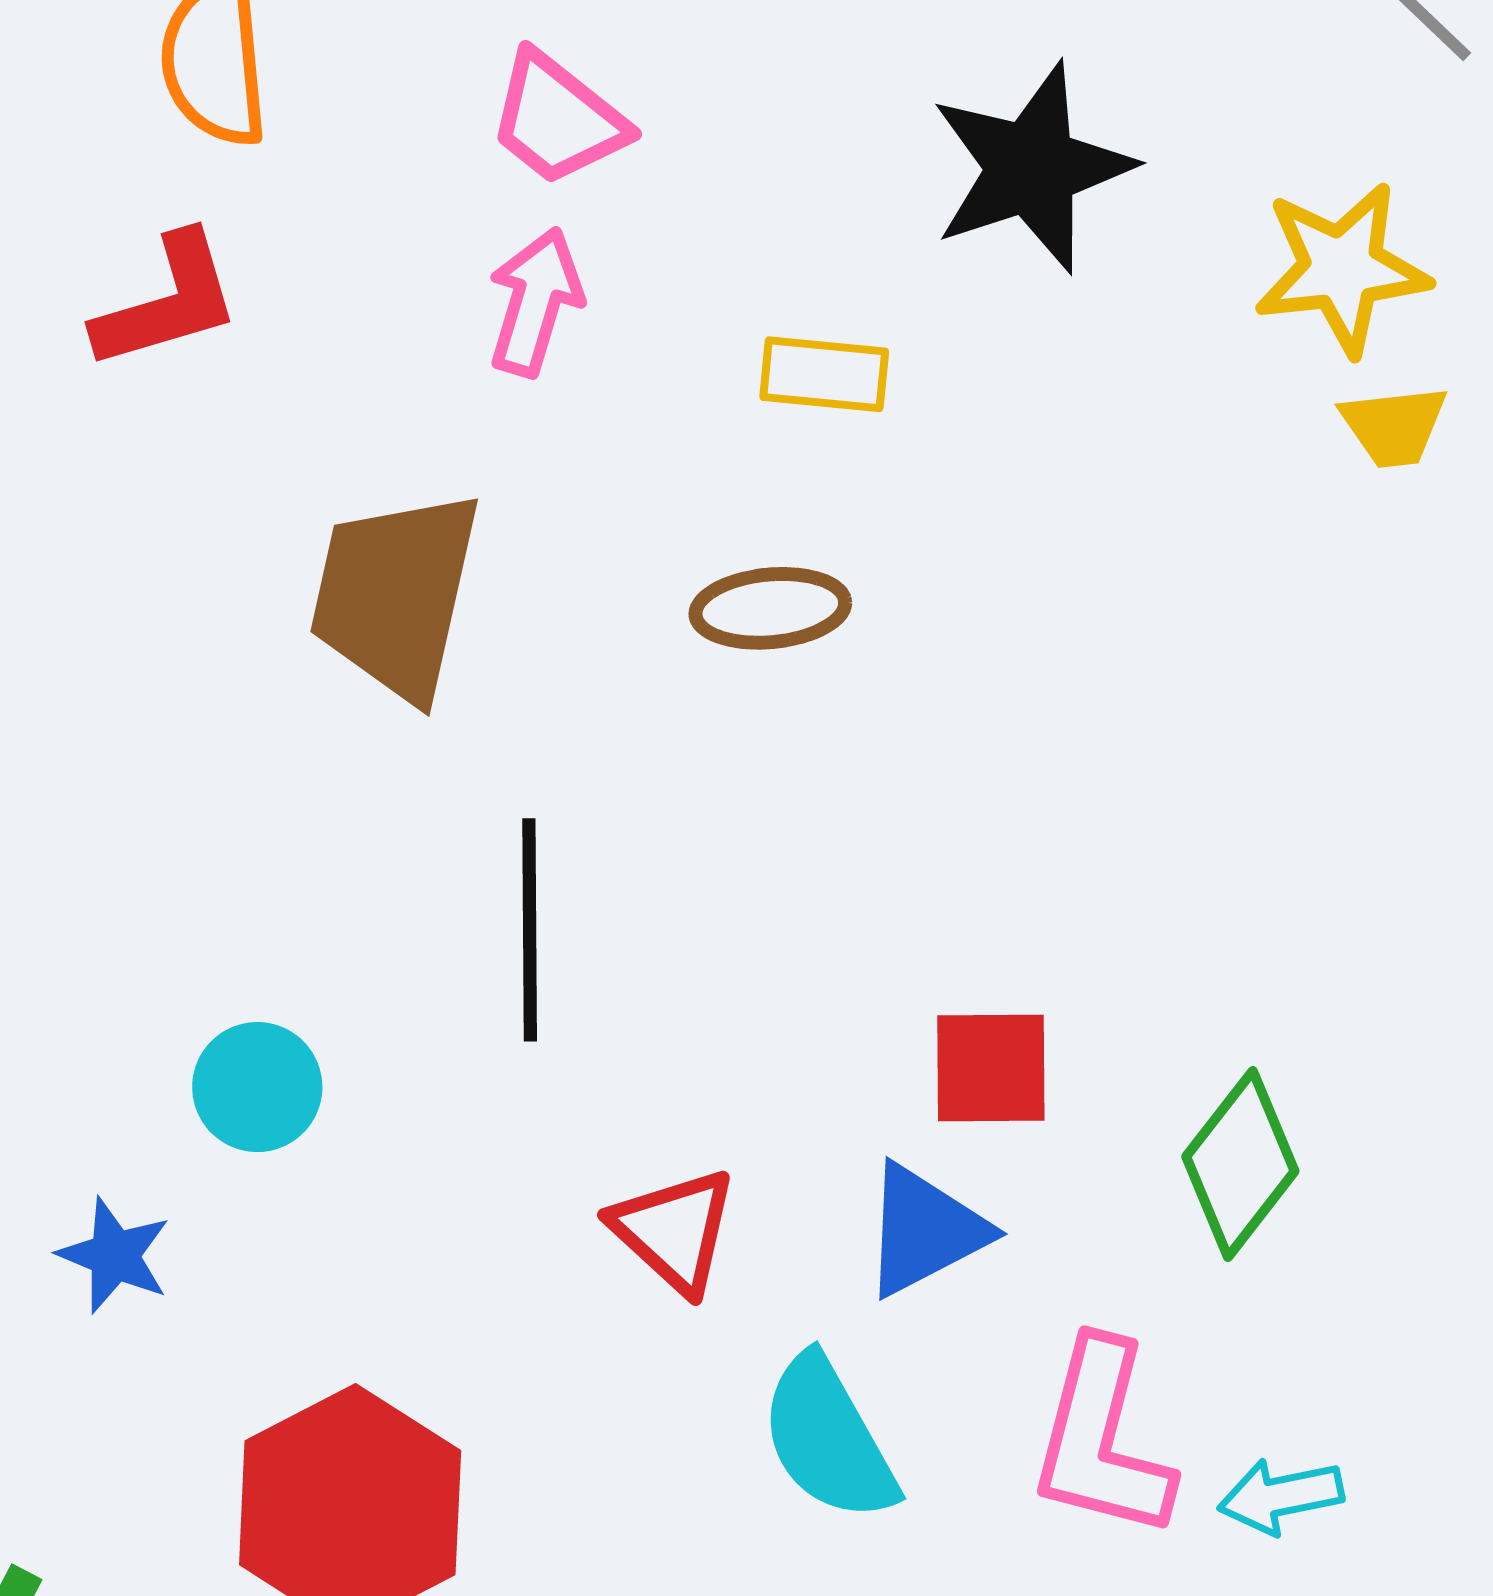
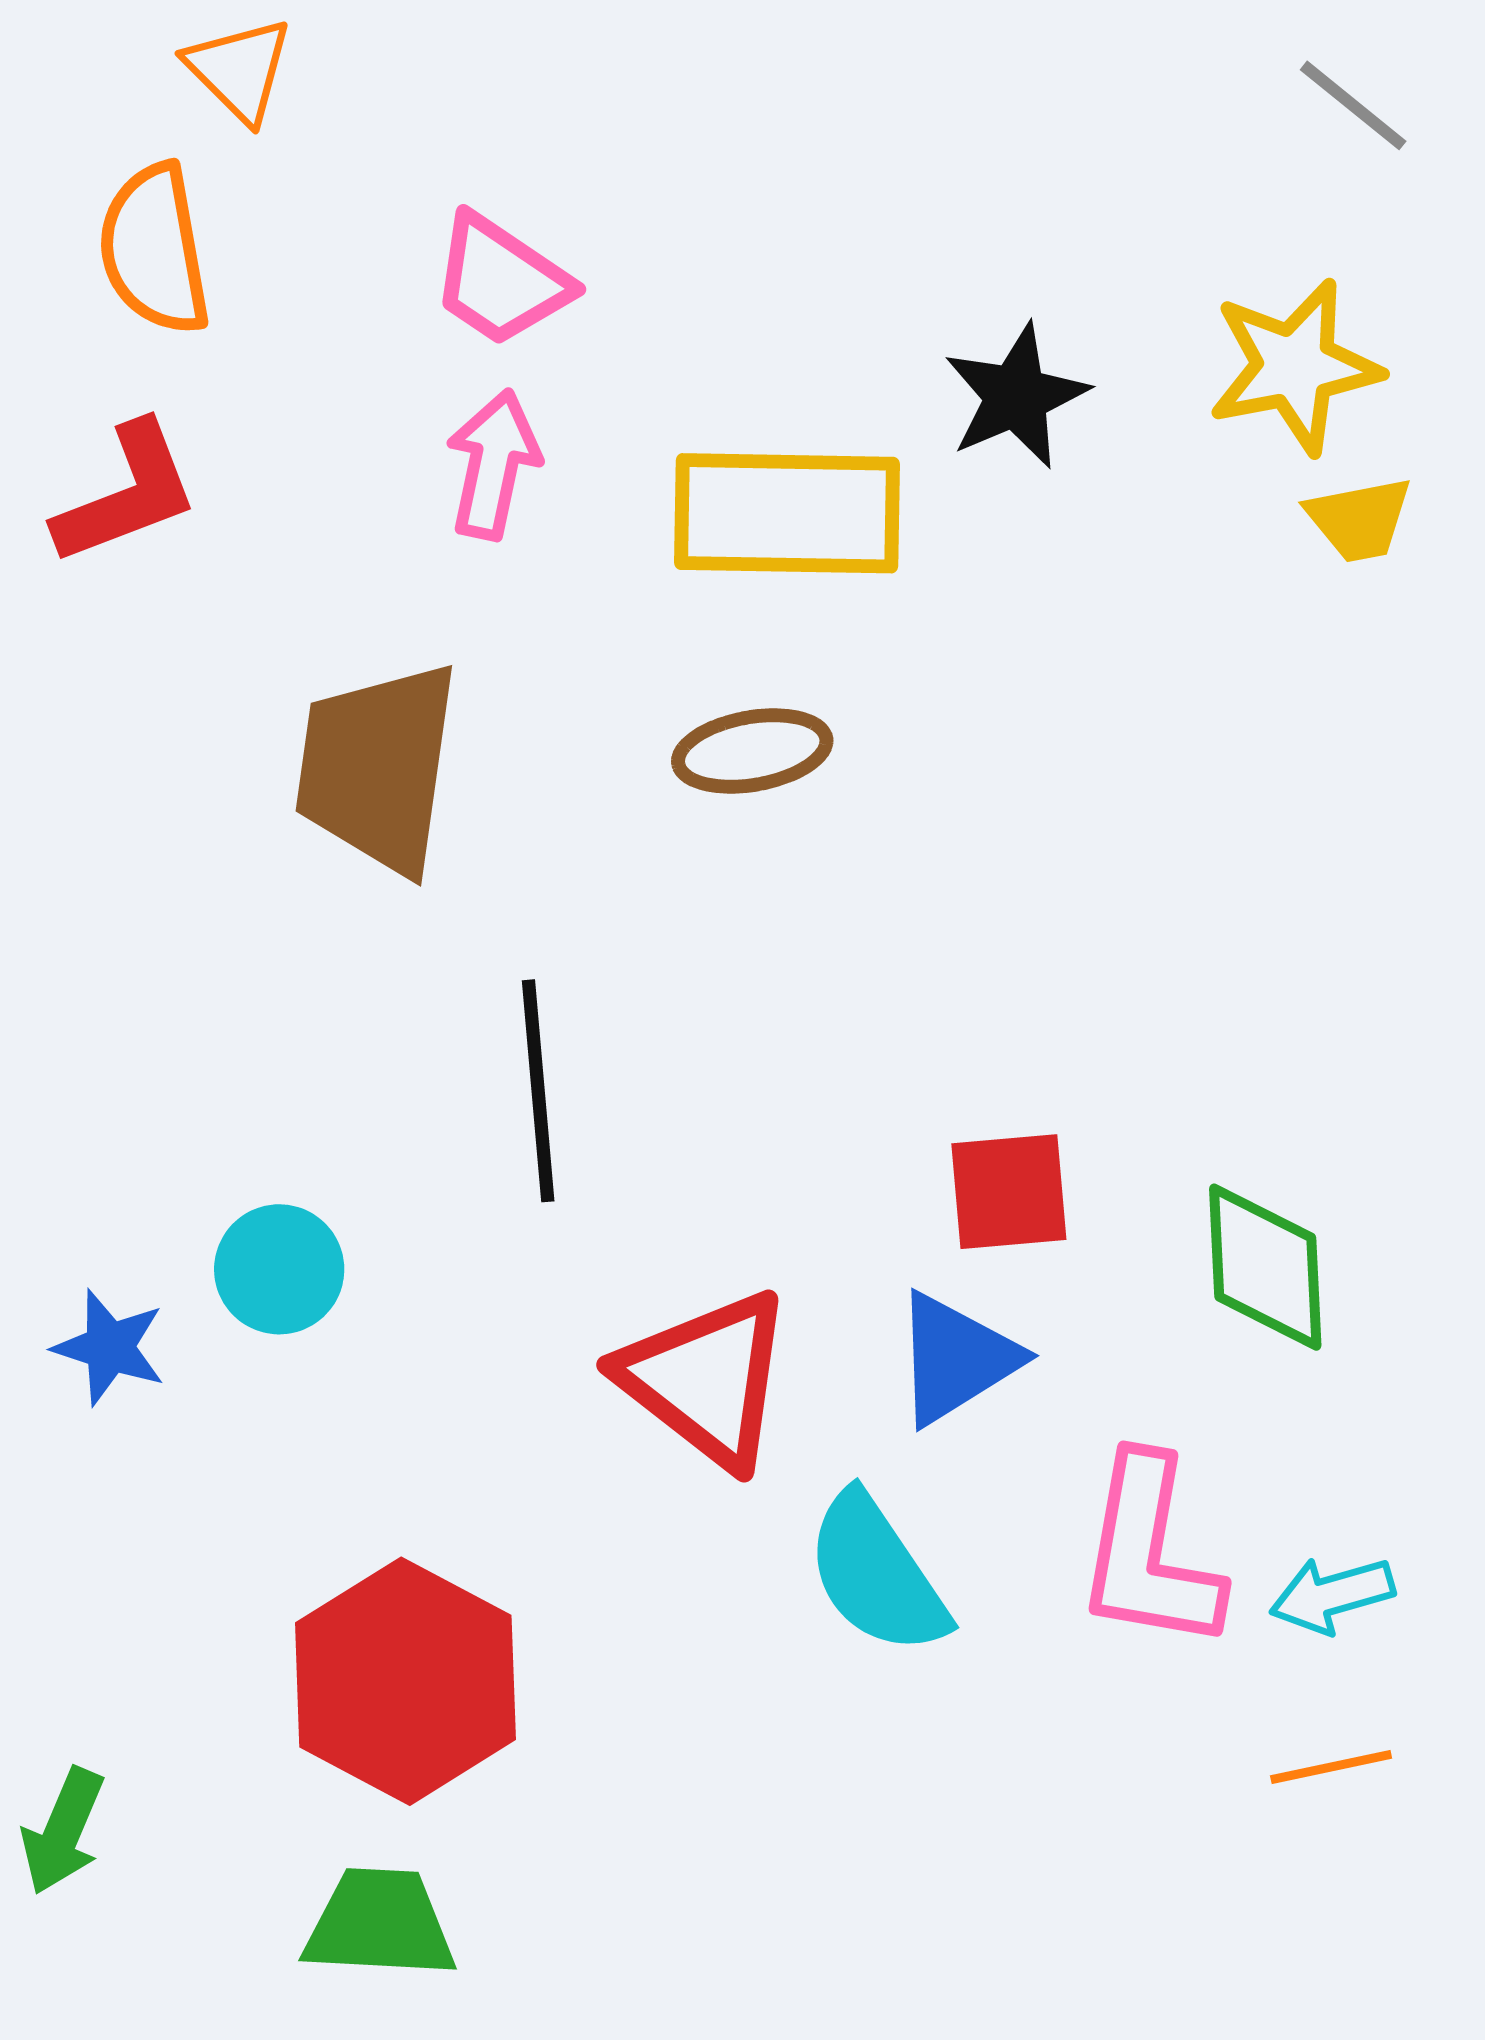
black star: (1031, 168) -> (1016, 396), moved, size x0.7
yellow rectangle: (824, 374) -> (787, 513), size x1.8
green diamond: (1240, 1164) -> (1265, 1267), turned -36
red triangle: (674, 1231) -> (706, 1379), size x1.4
blue star: (114, 1255) -> (110, 1347), moved

